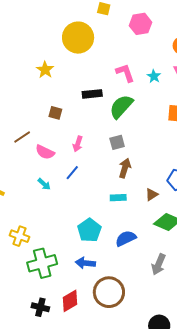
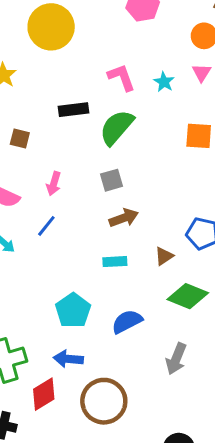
brown arrow: (125, 168) -> (124, 218), turned 54
red diamond: (70, 301) -> (44, 394), moved

